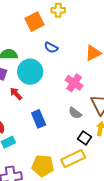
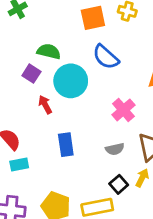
blue semicircle: (51, 48) -> (106, 57), size x1.5
gray semicircle: (75, 113) -> (115, 149), turned -64

